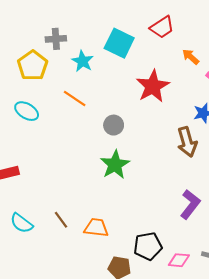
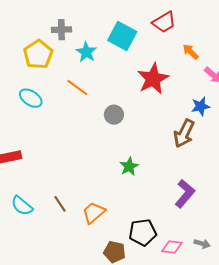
brown arrow: (187, 142) -> (184, 133), turned 40
green star: (115, 165) -> (129, 167), moved, size x0.7
orange trapezoid: (96, 228) -> (94, 213), turned -50

